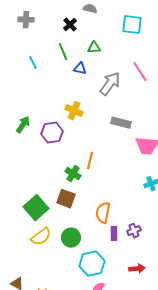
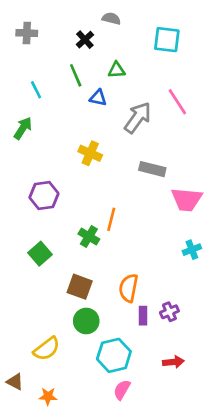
green arrow: (23, 125) -> (23, 128), moved
purple hexagon: (52, 133) -> (44, 196), moved
brown square: (66, 199) -> (80, 287), moved
green square: (36, 208) -> (40, 254), moved, size x0.7
yellow semicircle: (41, 237) -> (47, 349), moved

